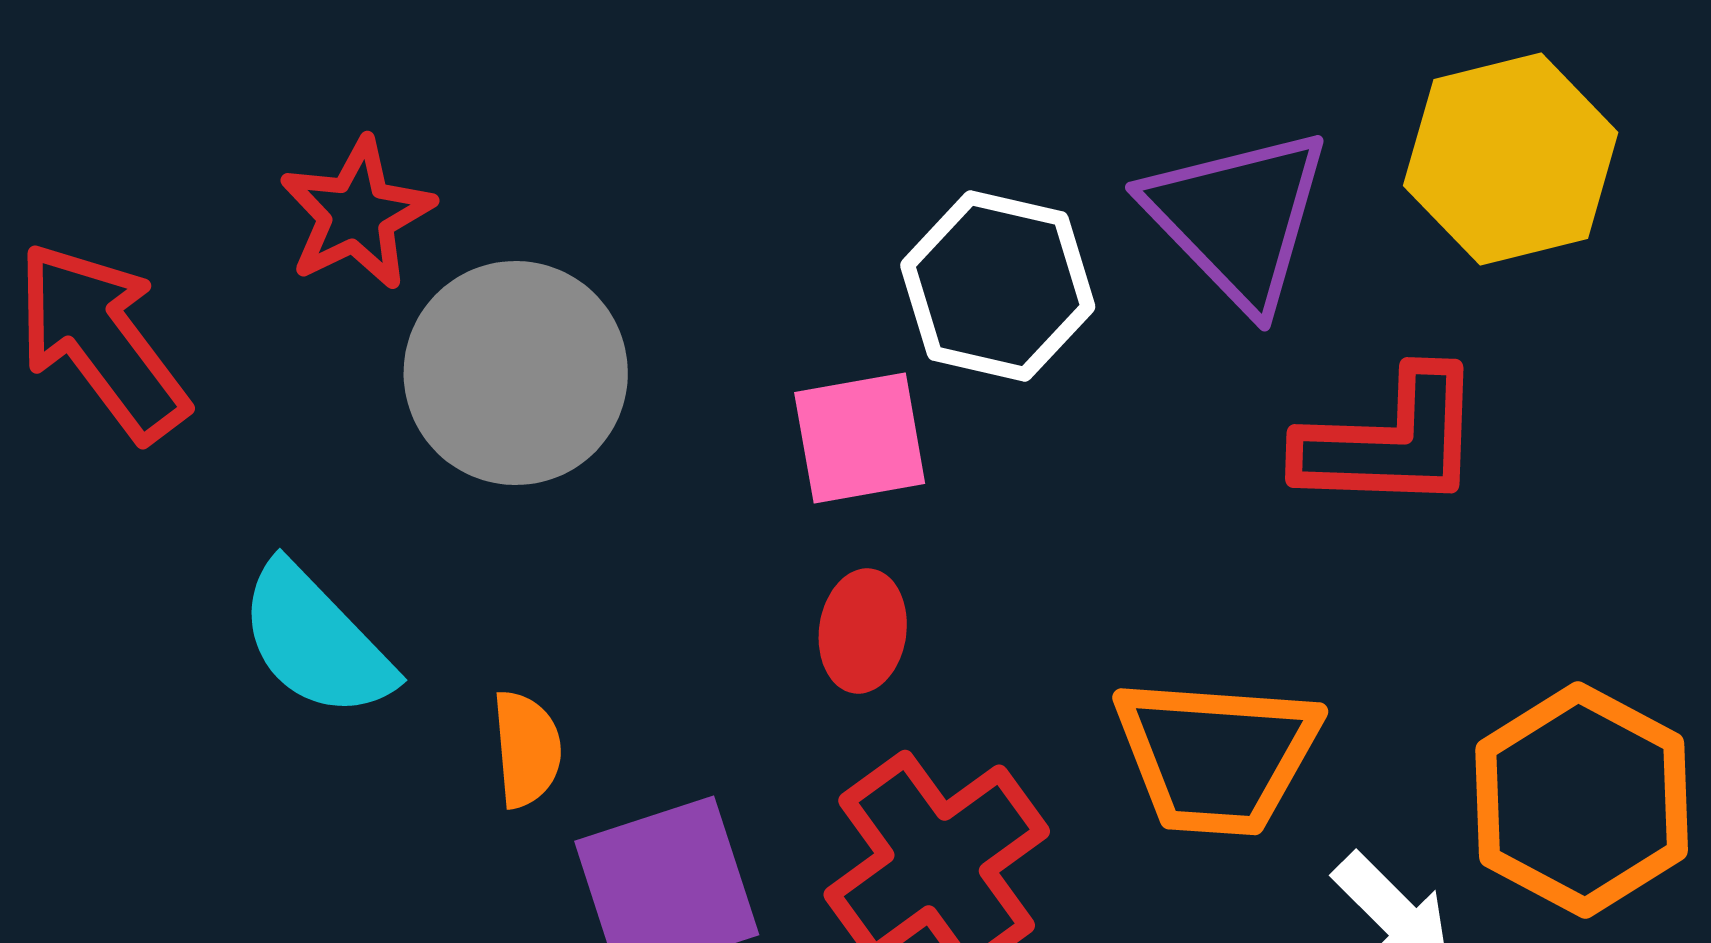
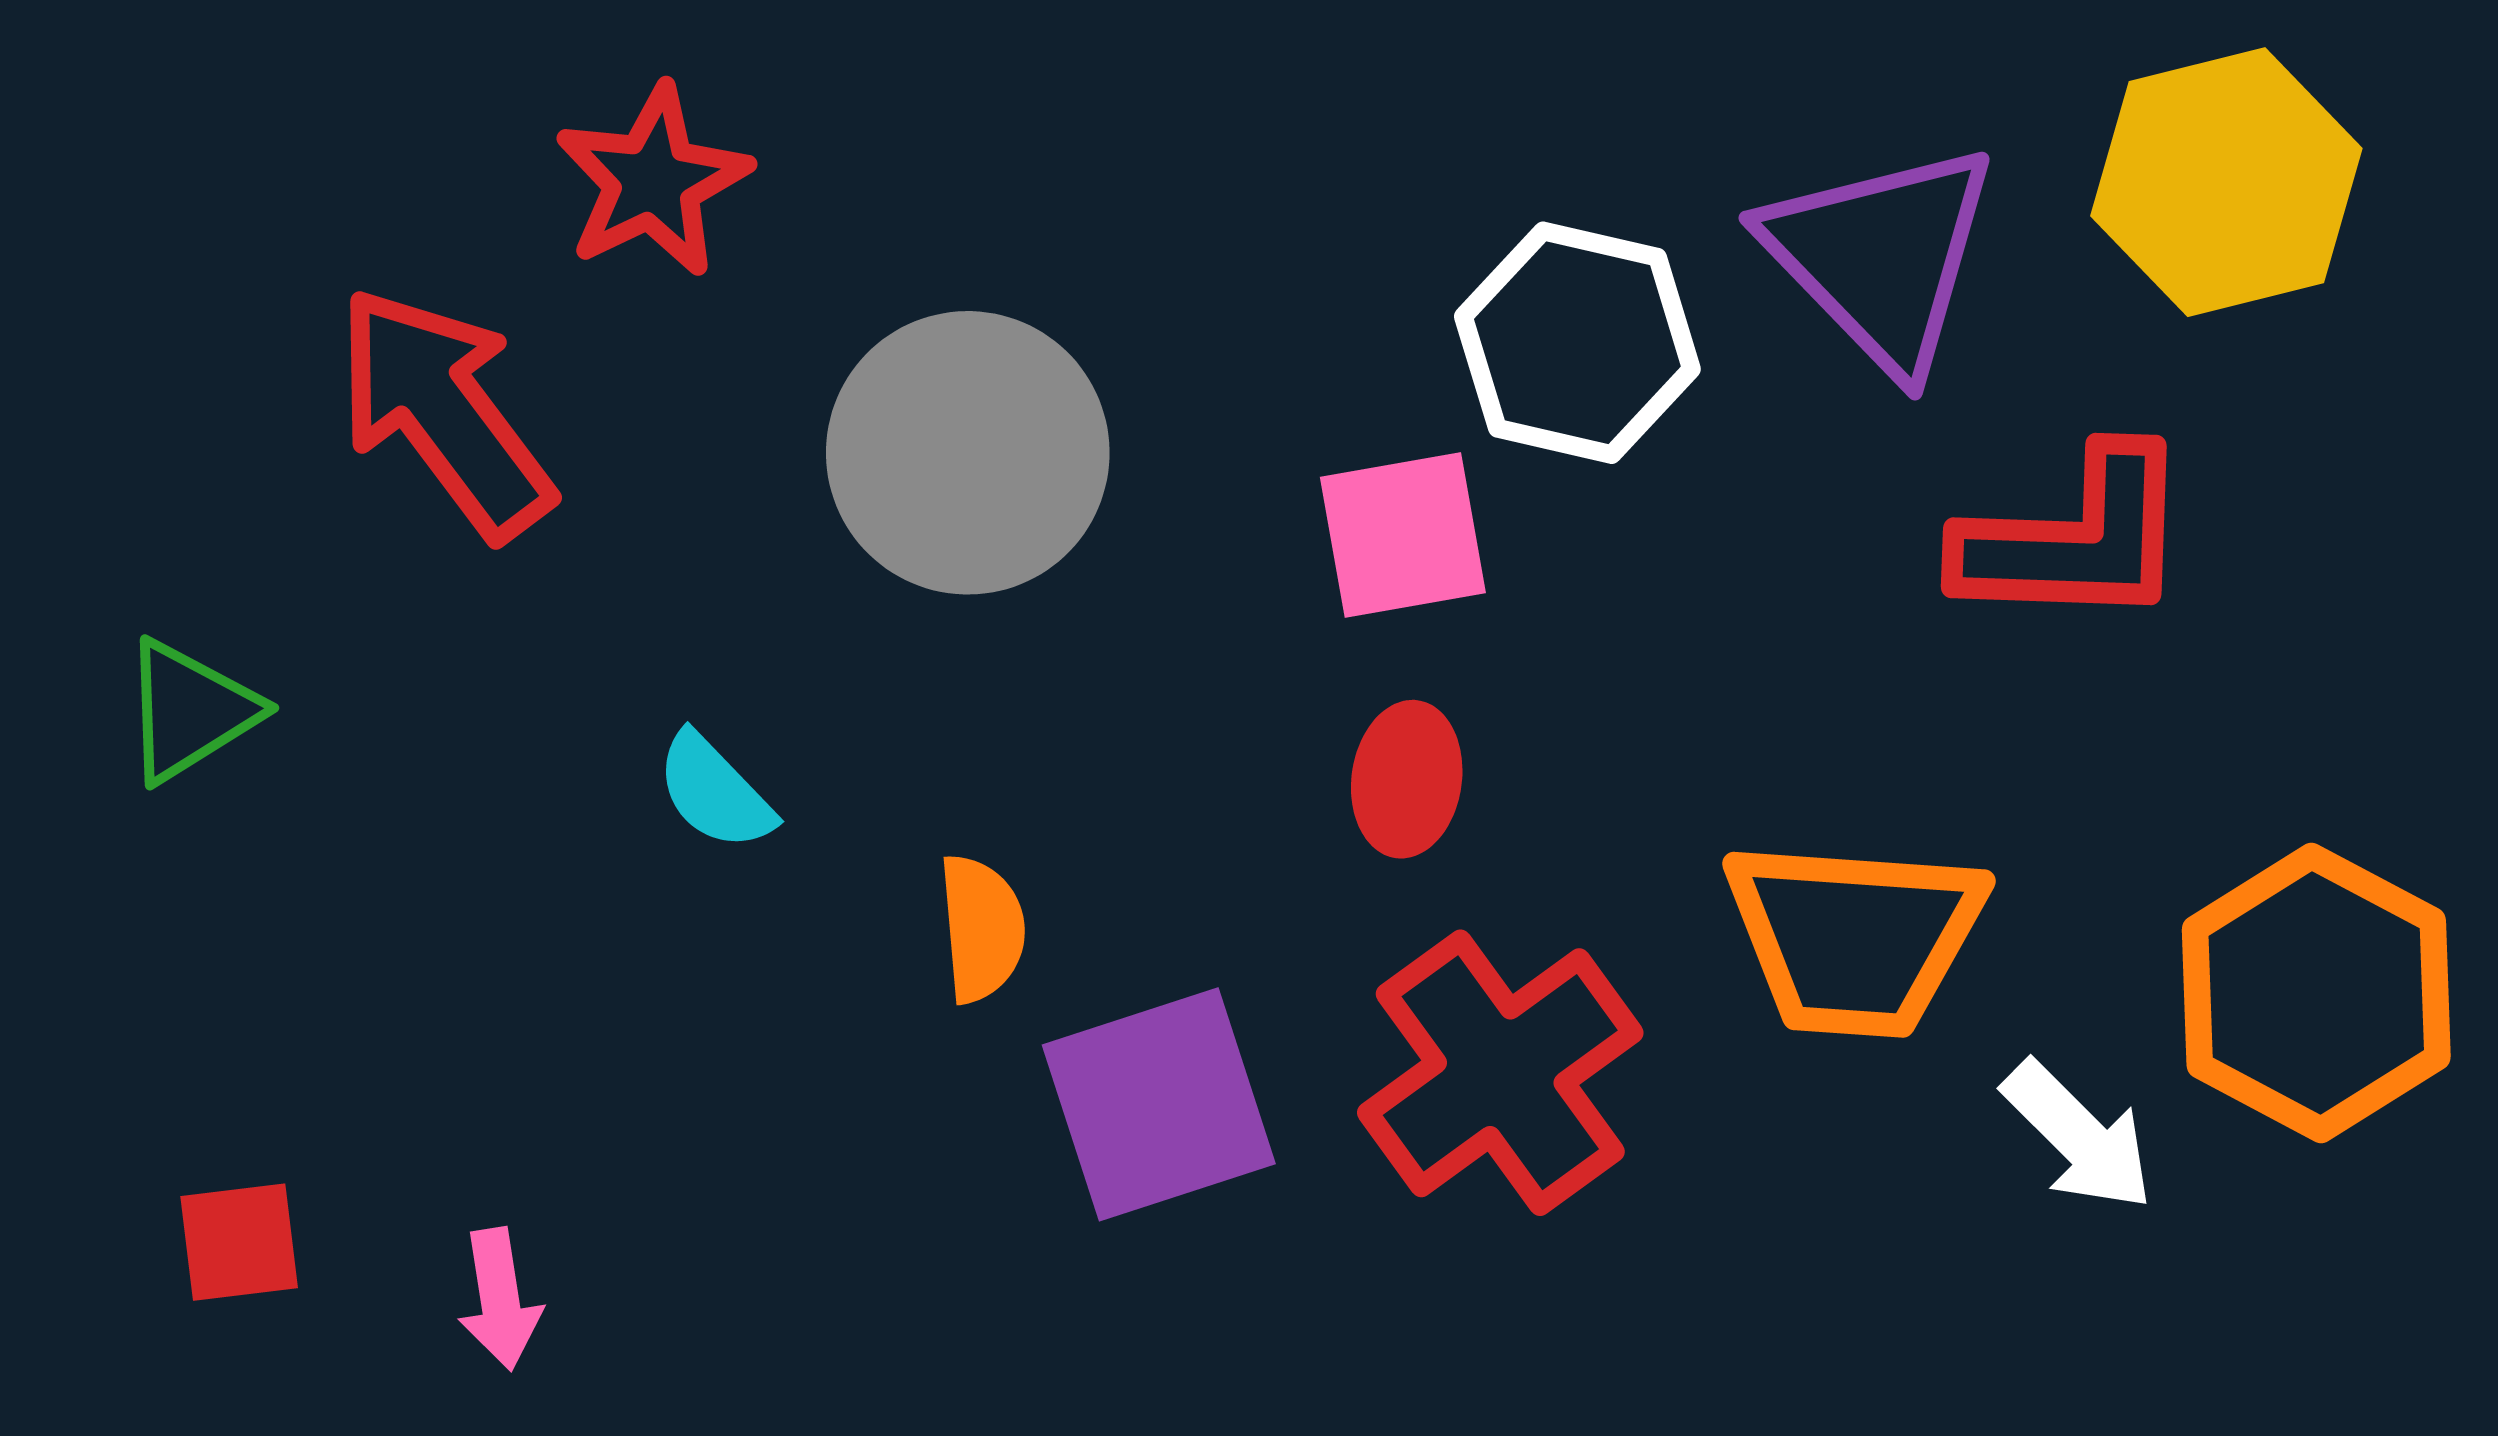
red star: (357, 214) -> (653, 181), moved
cyan semicircle: (316, 641) -> (715, 792), size x0.6

